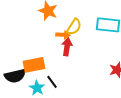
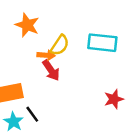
red arrow: (67, 47) -> (51, 70), turned 138

